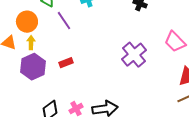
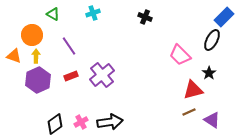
purple line: (64, 21) -> (69, 46), moved
purple cross: (134, 55) -> (102, 75), moved

